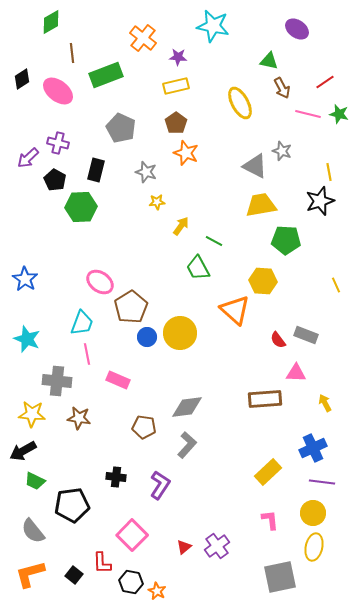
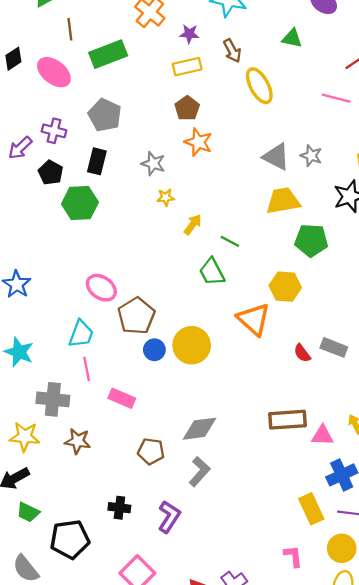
brown arrow: (282, 88) -> (232, 51), moved
gray pentagon: (121, 128) -> (105, 115), moved
gray star: (282, 151) -> (311, 156), moved
pink triangle: (296, 373) -> (323, 435), moved
yellow rectangle: (268, 472) -> (311, 509), moved, turned -72

